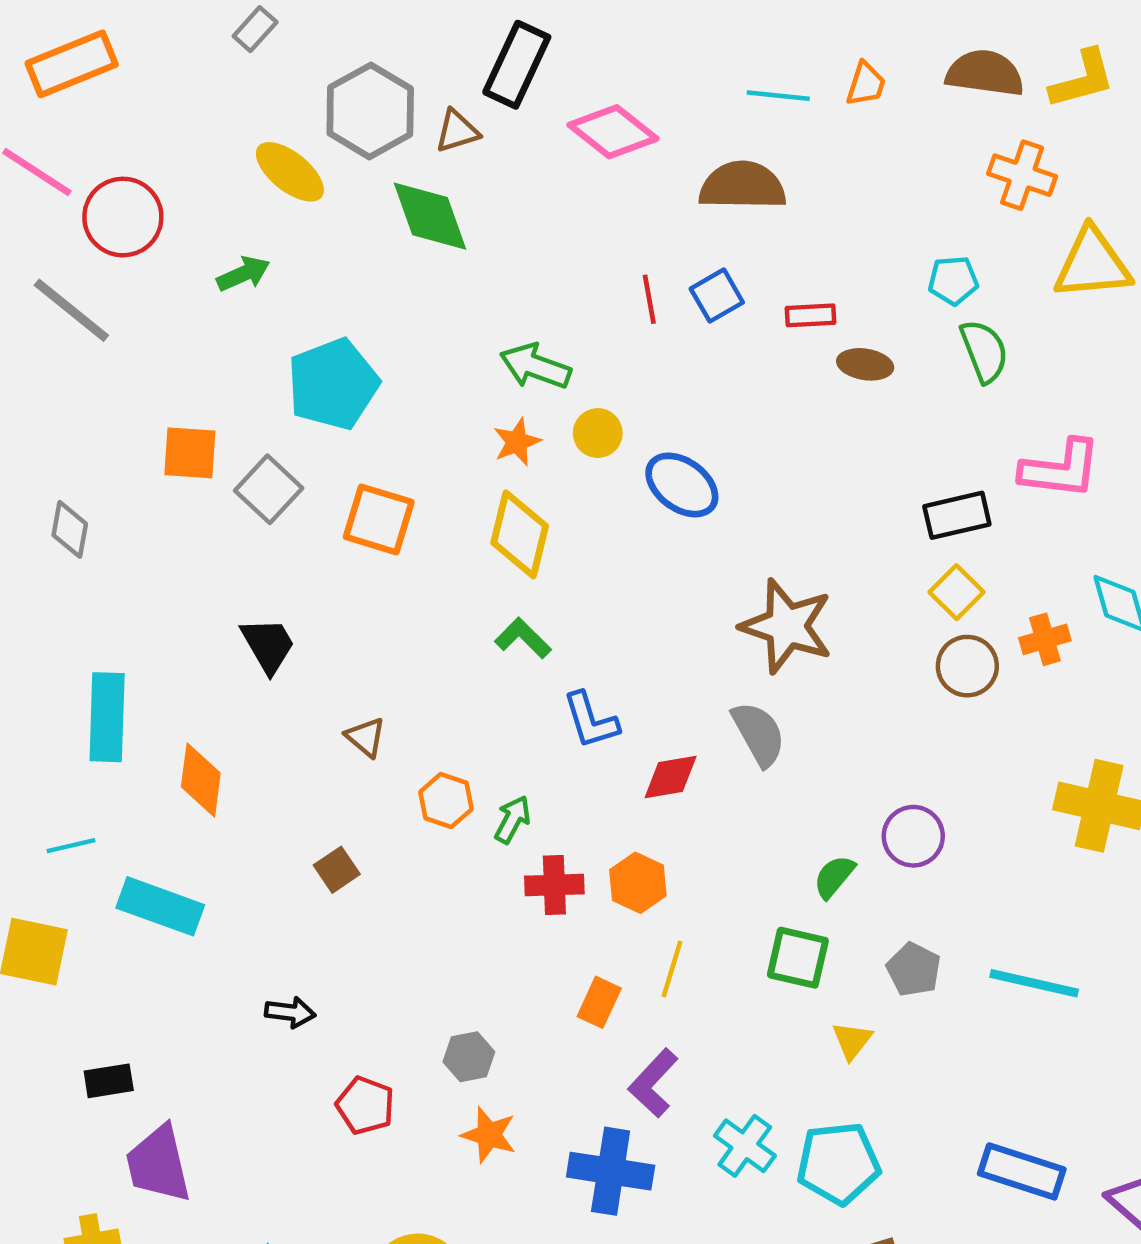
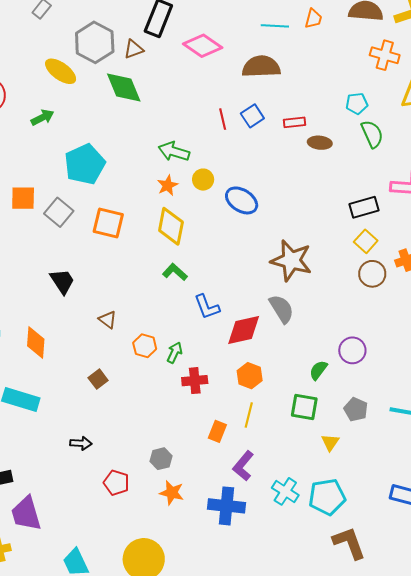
red diamond: (671, 777) -> (244, 330), size x1.4
orange hexagon: (638, 883) -> (250, 376), moved

